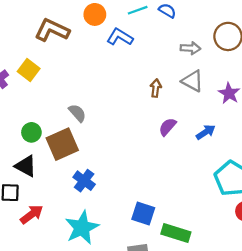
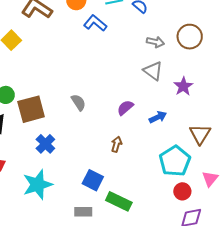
brown arrow: (156, 88) -> (117, 144), moved
gray semicircle: (77, 113) -> (78, 102), moved

